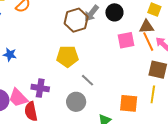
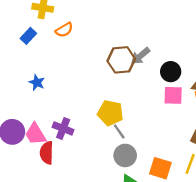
black circle: (114, 12) -> (171, 72), moved
yellow pentagon: (68, 56) -> (110, 113), moved
gray circle: (76, 102) -> (125, 155), moved

